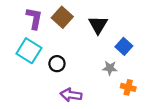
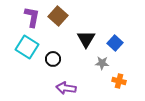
black triangle: (98, 25) -> (86, 39), moved

